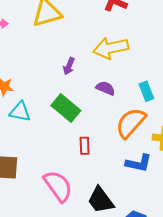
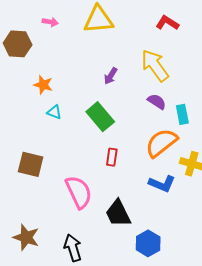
yellow arrow: (111, 48) -> (155, 65), turned 56
purple semicircle: (105, 88) -> (157, 102), moved
cyan triangle: (20, 112) -> (54, 112), size x0.7

